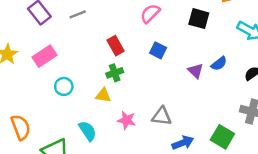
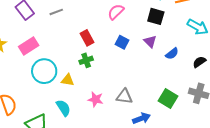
purple triangle: (195, 71) -> (150, 41), moved
cyan circle: (64, 86) -> (44, 71), size x1.6
yellow triangle: (103, 95) -> (68, 80), moved
green square: (222, 137) -> (168, 99), moved

